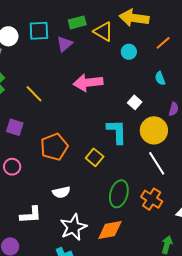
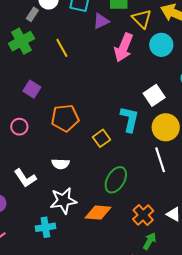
cyan circle: (129, 52) -> (161, 45), size x1.5
pink arrow: (88, 83) -> (124, 48), moved, turned -76
yellow line: (34, 94) -> (62, 48), moved
white square: (135, 102) -> (154, 95), size x1.5
orange cross: (152, 199) -> (143, 215), moved
white L-shape: (31, 215) -> (25, 178), turned 45

